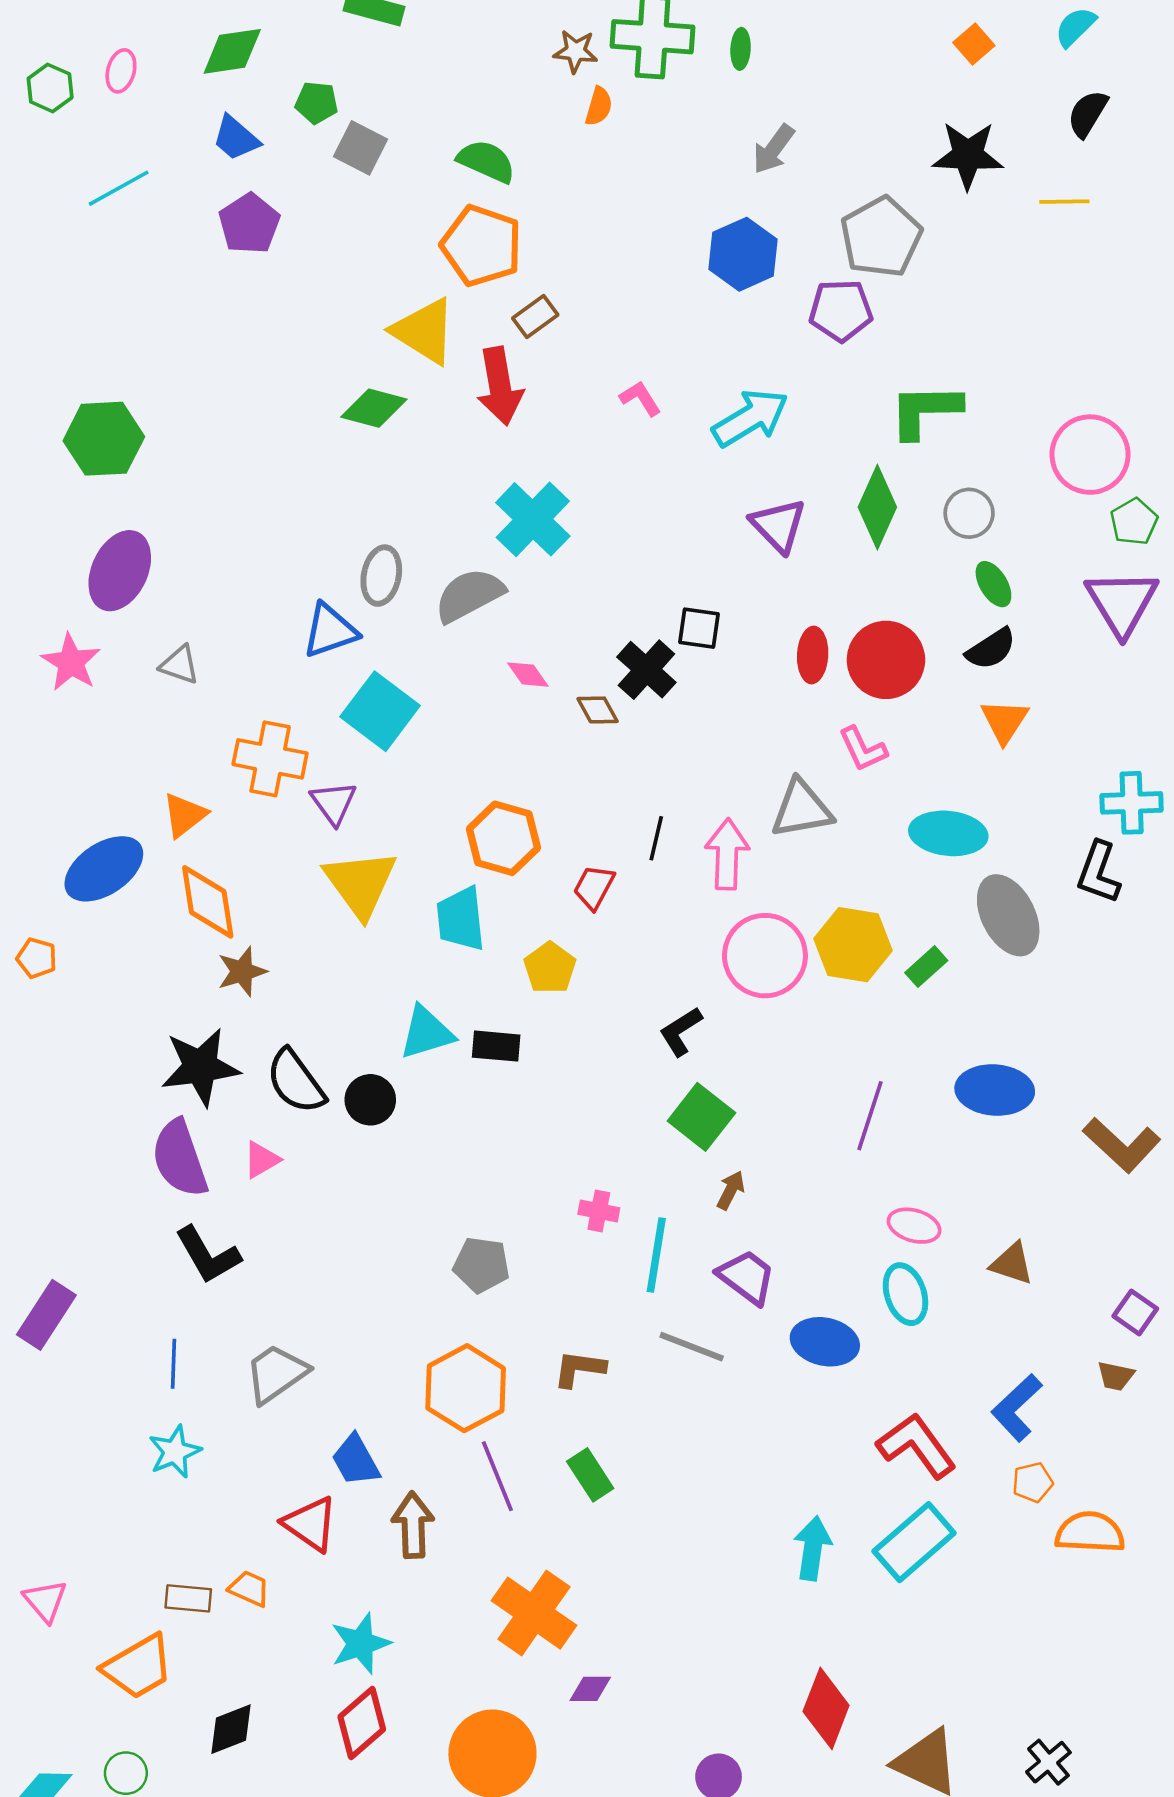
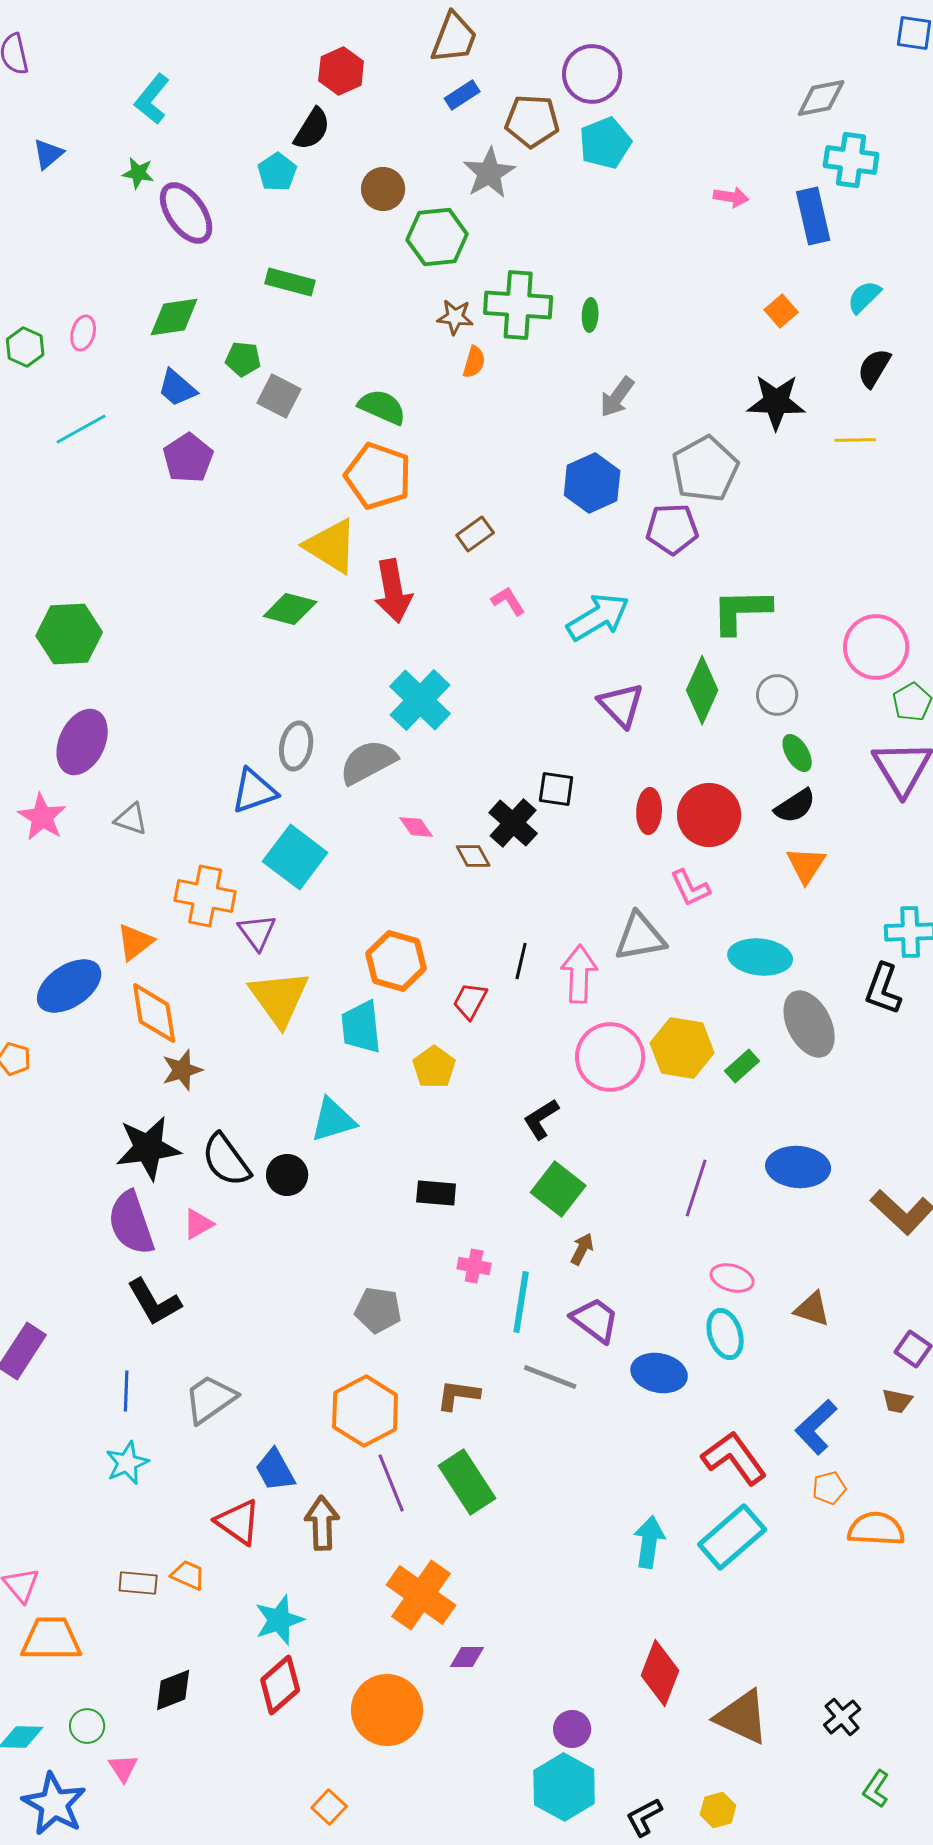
brown rectangle: (535, 316) -> (475, 534), moved
black rectangle: (496, 1046) -> (436, 1193), moved
green rectangle: (590, 1475) -> (467, 1482), size x1.5
orange trapezoid: (138, 1667) -> (51, 1639), moved, turned -150

